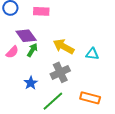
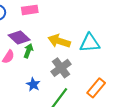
cyan triangle: (92, 54) -> (90, 43), size x1.5
orange rectangle: (90, 98) -> (96, 88), turned -54

